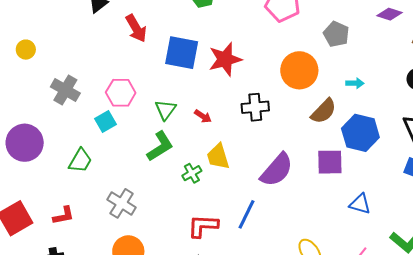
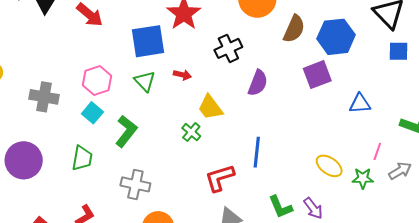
blue square: (182, 53) -> (148, 41), moved
green L-shape: (160, 146) -> (126, 131), moved
purple semicircle: (277, 170) -> (258, 83), moved, size x0.7

